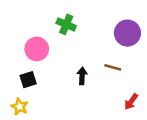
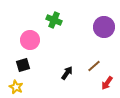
brown line: (113, 67) -> (94, 66), moved, turned -56
black arrow: (82, 76) -> (67, 73), moved, turned 32

